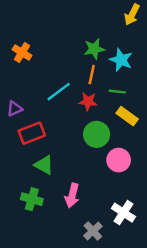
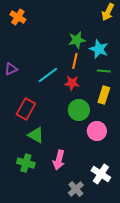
orange cross: (22, 52) -> (18, 17), moved
green line: (117, 92) -> (104, 71), moved
purple triangle: (15, 109) -> (11, 69), moved
yellow rectangle: (127, 116) -> (104, 95), turned 72
red rectangle: (32, 133) -> (26, 109), turned -40

